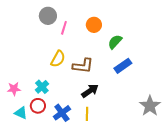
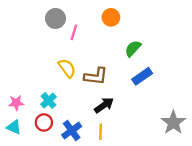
orange circle: (94, 25) -> (111, 17), moved
yellow semicircle: (58, 59) -> (67, 68), turned -66
cyan triangle: (21, 113) -> (14, 127), moved

